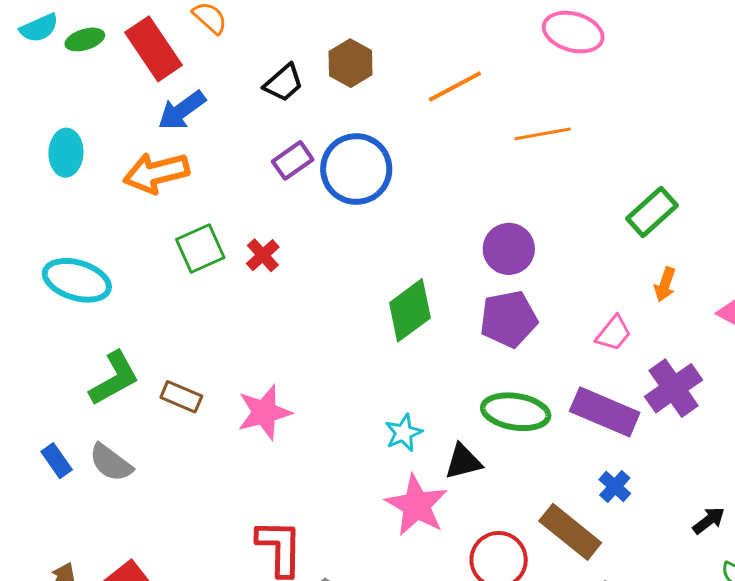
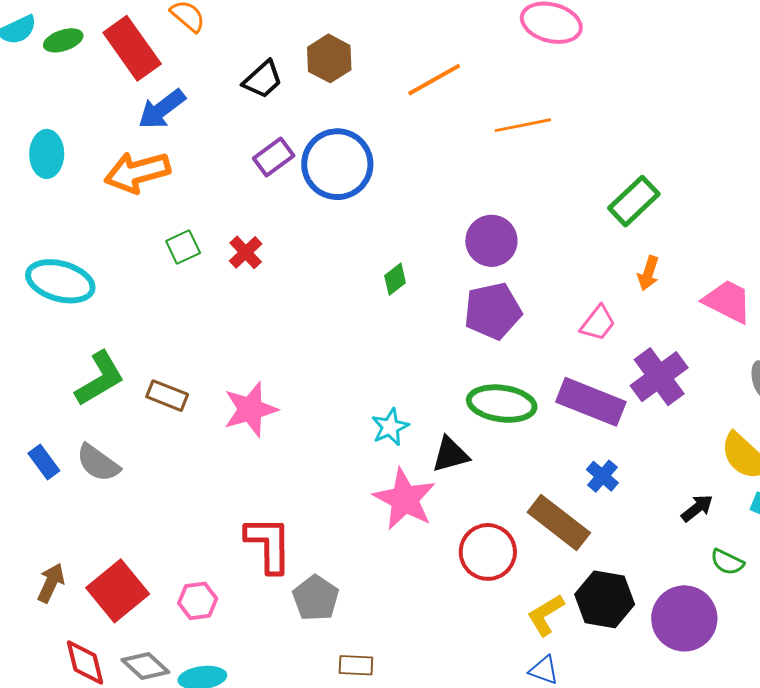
green square: (200, 249) -> (183, 247), size x0.7
green diamond: (410, 310) -> (395, 279), moved, size x0.5

